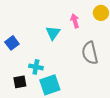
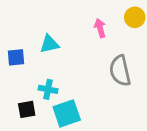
cyan triangle: (53, 33) -> (49, 44), moved, turned 42
blue square: (12, 43) -> (16, 57), turned 32

